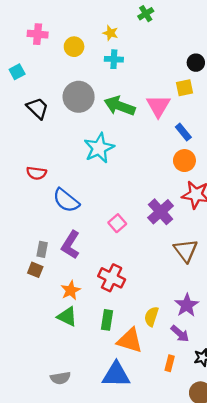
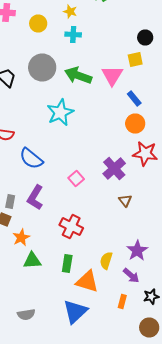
brown triangle: (186, 250) -> (125, 200), moved, size x0.6
orange star: (71, 290) -> (21, 238), moved
green triangle: (67, 317) -> (32, 260), turned -30
blue triangle: (116, 375) -> (75, 312), turned -44

